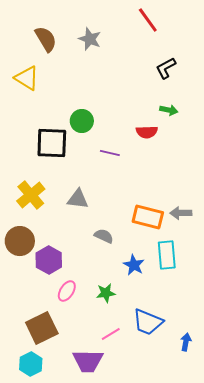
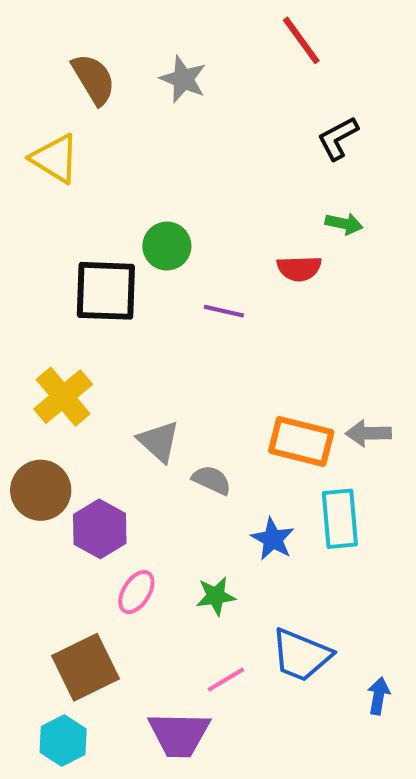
gray triangle: (78, 199) -> (159, 441), moved, turned 35

